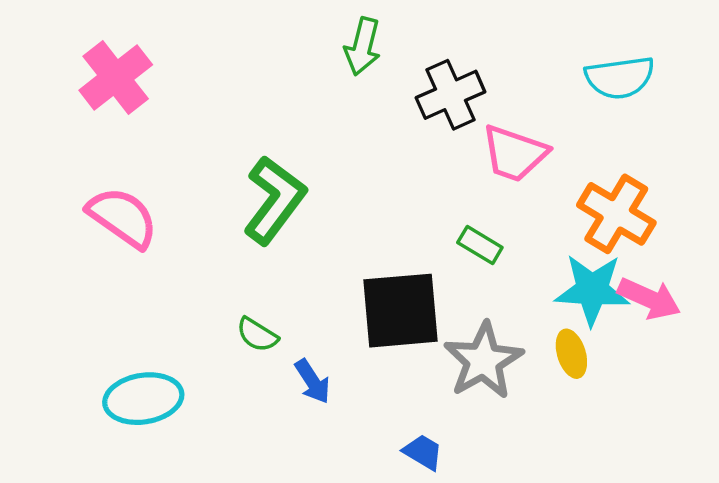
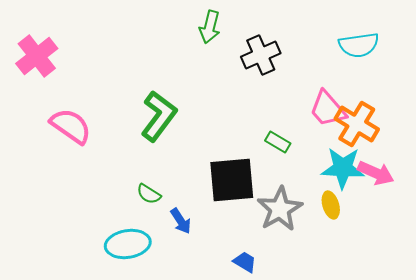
pink cross: (116, 78) -> (37, 56), moved
pink trapezoid: (514, 153) -> (328, 109), moved, turned 30
cyan ellipse: (143, 399) -> (128, 244), moved

